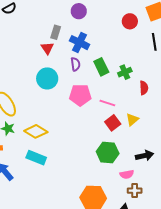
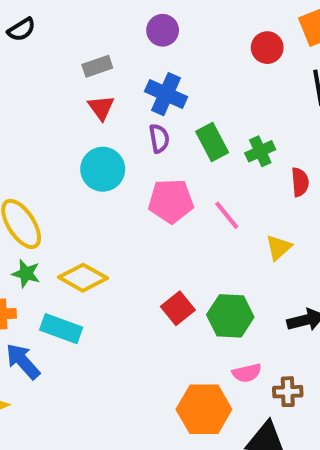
gray rectangle: (56, 32) -> (97, 66), moved, turned 56
pink line: (107, 103) -> (227, 215), turned 35
red square: (113, 123) -> (178, 308), moved
cyan rectangle: (36, 158) -> (61, 329), moved
pink semicircle: (127, 174) -> (247, 373), moved

